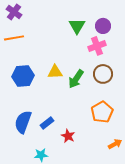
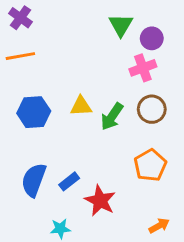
green triangle: (77, 26) -> (121, 25), moved
red star: (68, 136) -> (100, 201), size x1.5
orange arrow: (115, 144) -> (159, 226), moved

